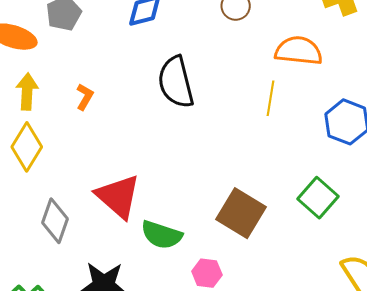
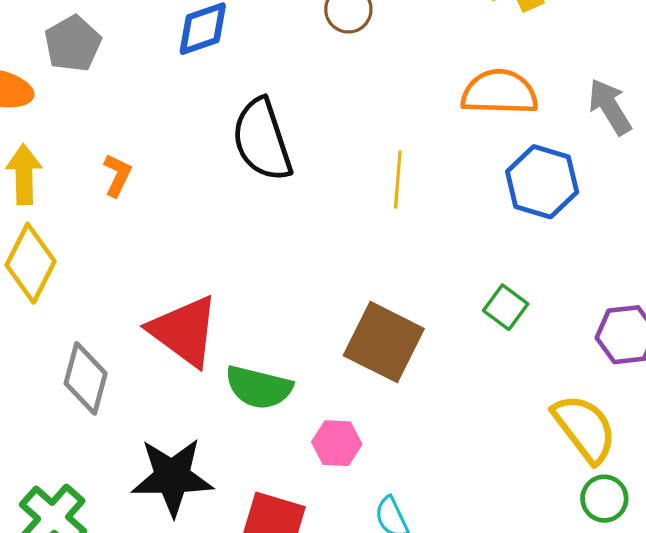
orange semicircle: (299, 51) -> (499, 92), moved
yellow line: (270, 98) -> (398, 179), moved
green square: (318, 198) -> (506, 307), size x0.7

